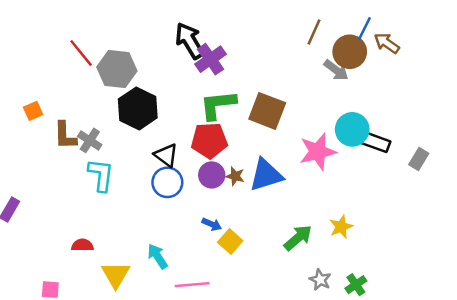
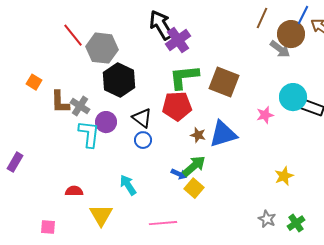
orange square: (33, 111) -> (34, 82), turned -35
pink star: (318, 152) -> (265, 115), size x0.6
purple circle: (212, 175) -> (106, 122), moved
blue circle: (167, 182) -> (143, 140), size x0.7
green arrow: (298, 238) -> (194, 166), moved
cyan arrow: (158, 256) -> (128, 185), moved

